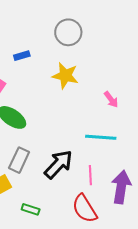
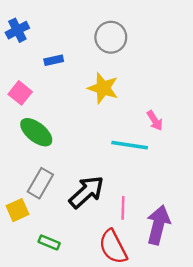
cyan line: (101, 137) -> (130, 145), moved

